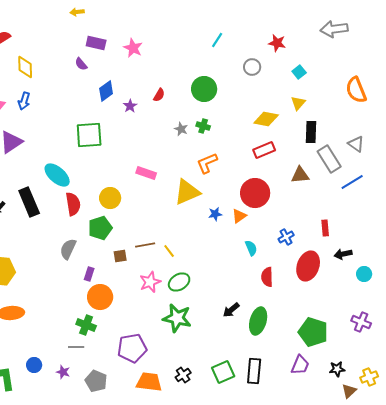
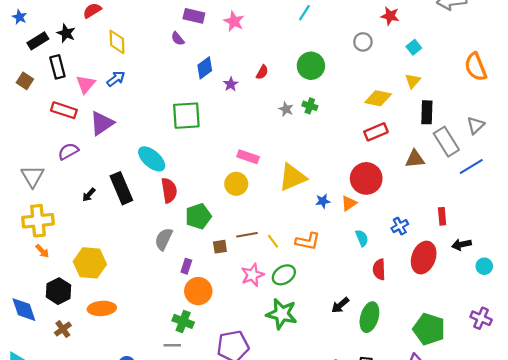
cyan line: (217, 40) -> (304, 13), moved
blue arrow: (24, 101) -> (116, 79), turned -144
gray triangle: (356, 144) -> (476, 125), turned 42
orange L-shape: (207, 163) -> (308, 241), moved, turned -145
yellow circle: (110, 198) -> (236, 184), moved

